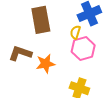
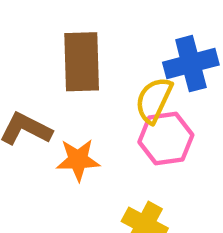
yellow semicircle: (75, 32) -> (154, 100), size x1.5

